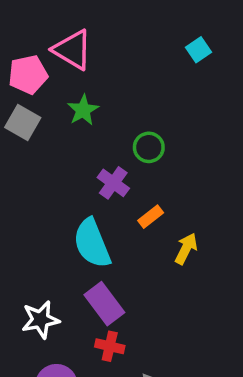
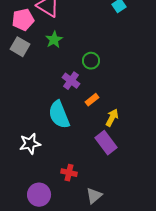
purple rectangle: (104, 304) -> (106, 143), moved
white star: (40, 320) -> (30, 144), moved

